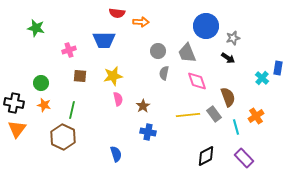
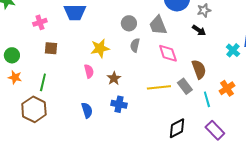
yellow star: (113, 76) -> (100, 48), moved
blue semicircle: (116, 154) -> (87, 110), moved

